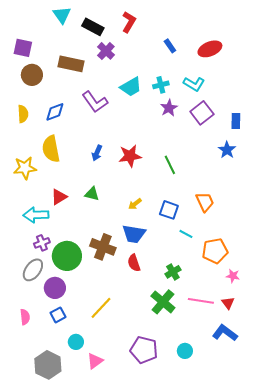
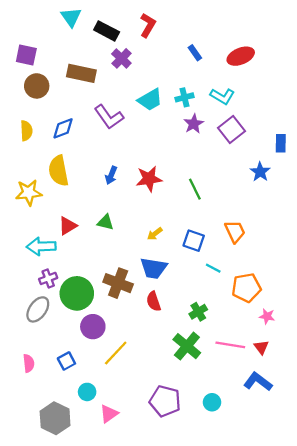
blue rectangle: (236, 121) -> (281, 143), moved
purple circle: (55, 288) -> (93, 327), moved

